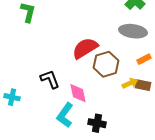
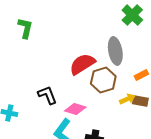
gray ellipse: (133, 31) -> (115, 51), moved, turned 72
pink diamond: (78, 93) -> (75, 109), turned -60

